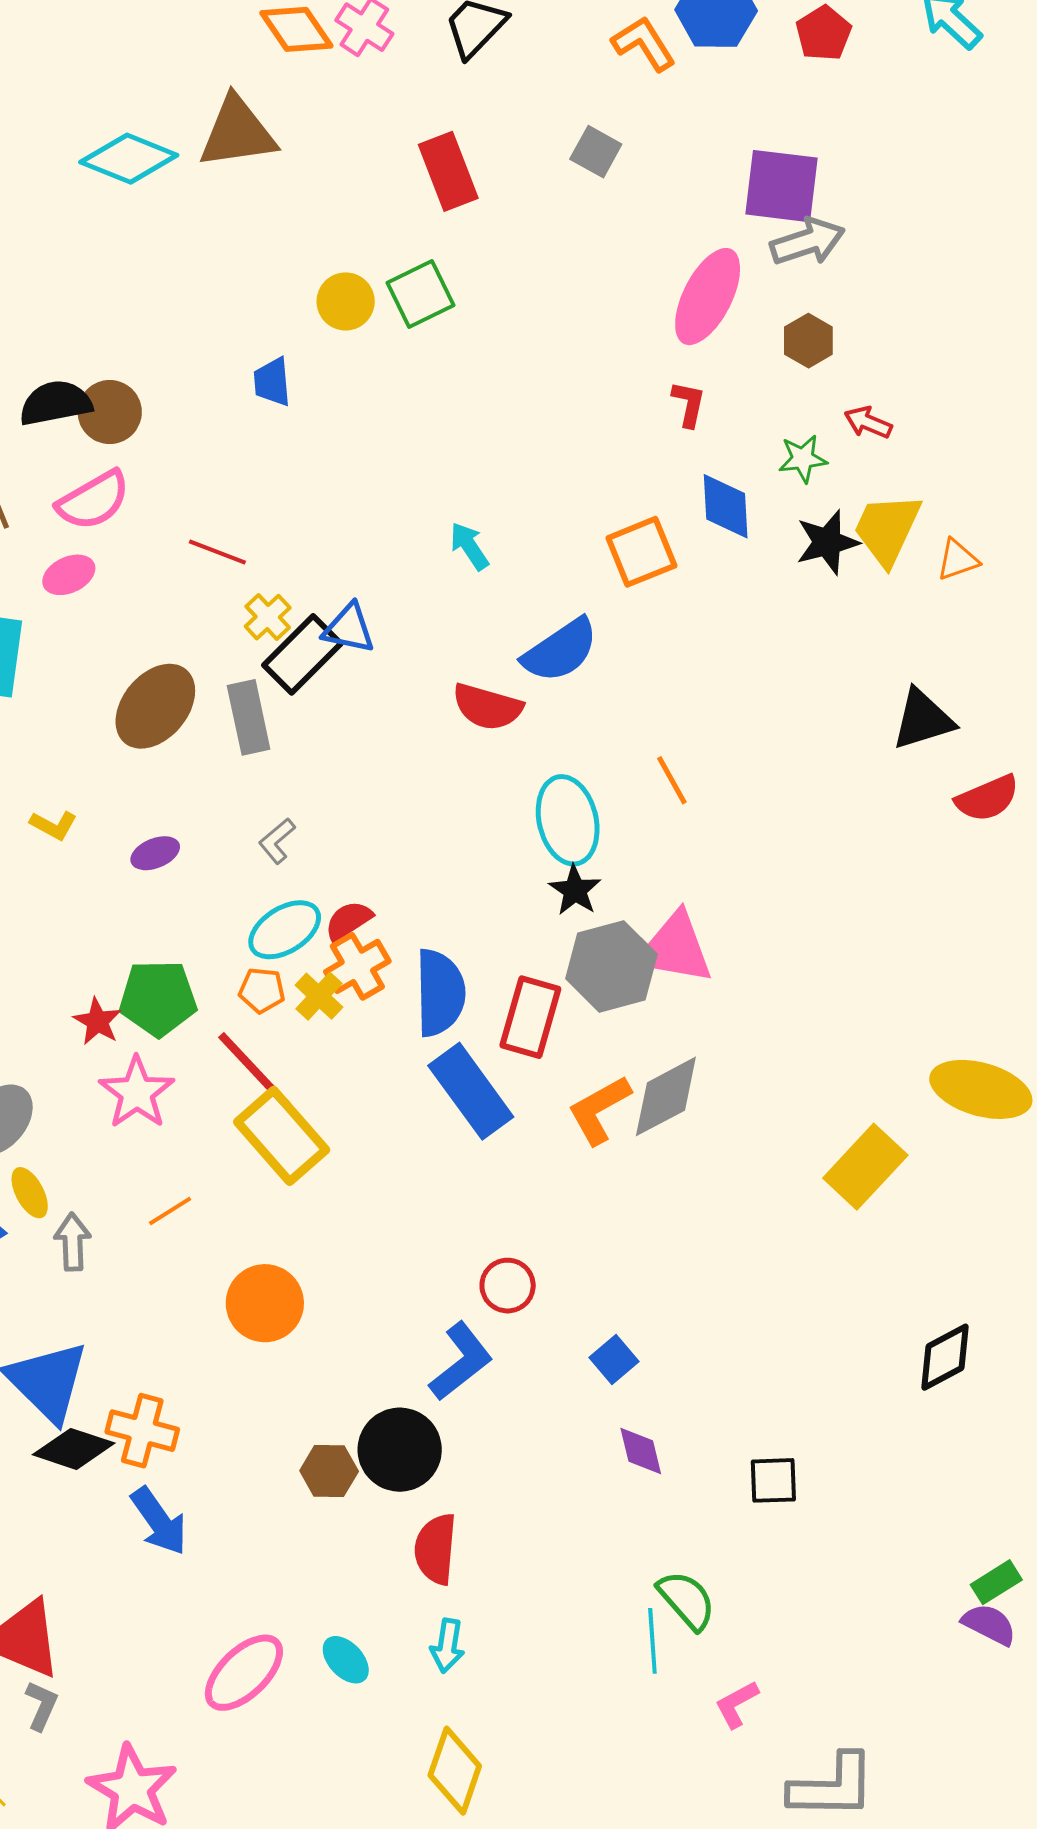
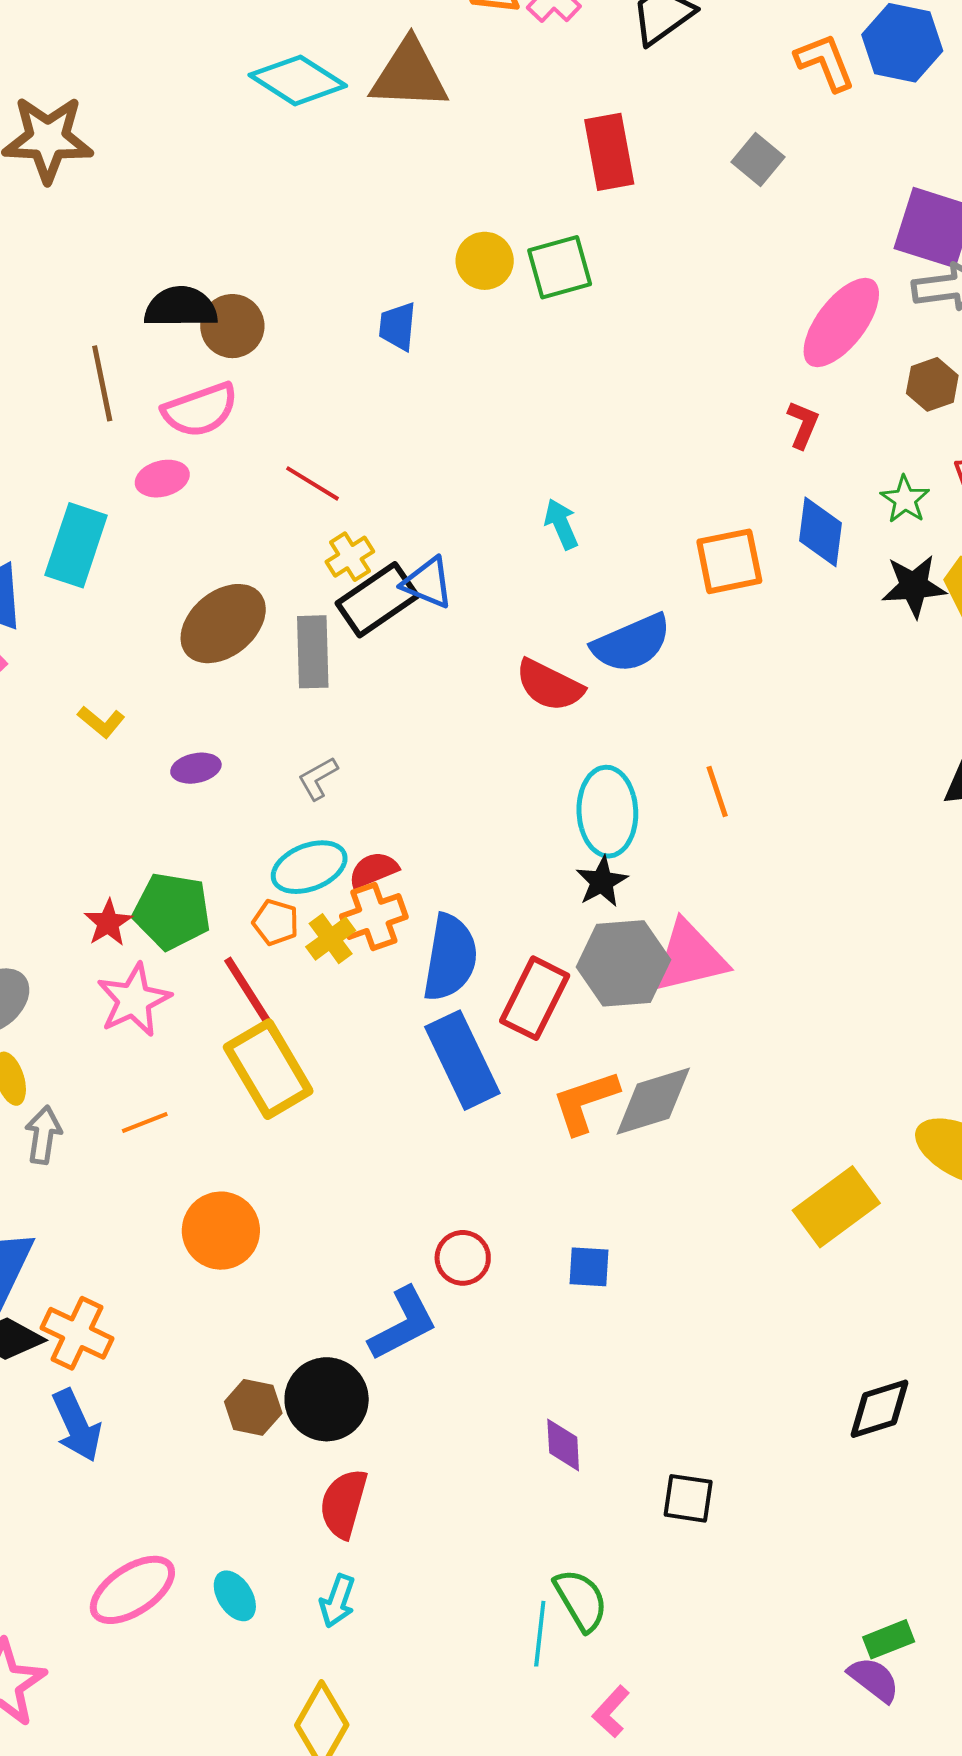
green star: (803, 459) -> (905, 499), turned 30
pink triangle: (675, 948) -> (689, 957), turned -34
blue square: (614, 1360) -> (589, 1267), moved, turned 33
pink L-shape: (737, 1704) -> (611, 1712), turned -30

